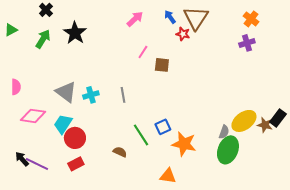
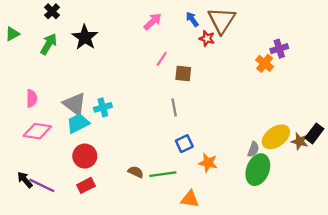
orange cross: (251, 19) -> (265, 63), moved
pink semicircle: (16, 87) -> (32, 98), moved
gray line: (123, 95) -> (174, 107), moved
cyan trapezoid: (63, 124) -> (78, 123), moved, turned 30
green line: (141, 135) -> (163, 174), moved, turned -65
orange star: (184, 144) -> (208, 163), size x0.7

